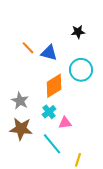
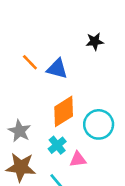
cyan circle: (81, 70) -> (99, 124), moved

